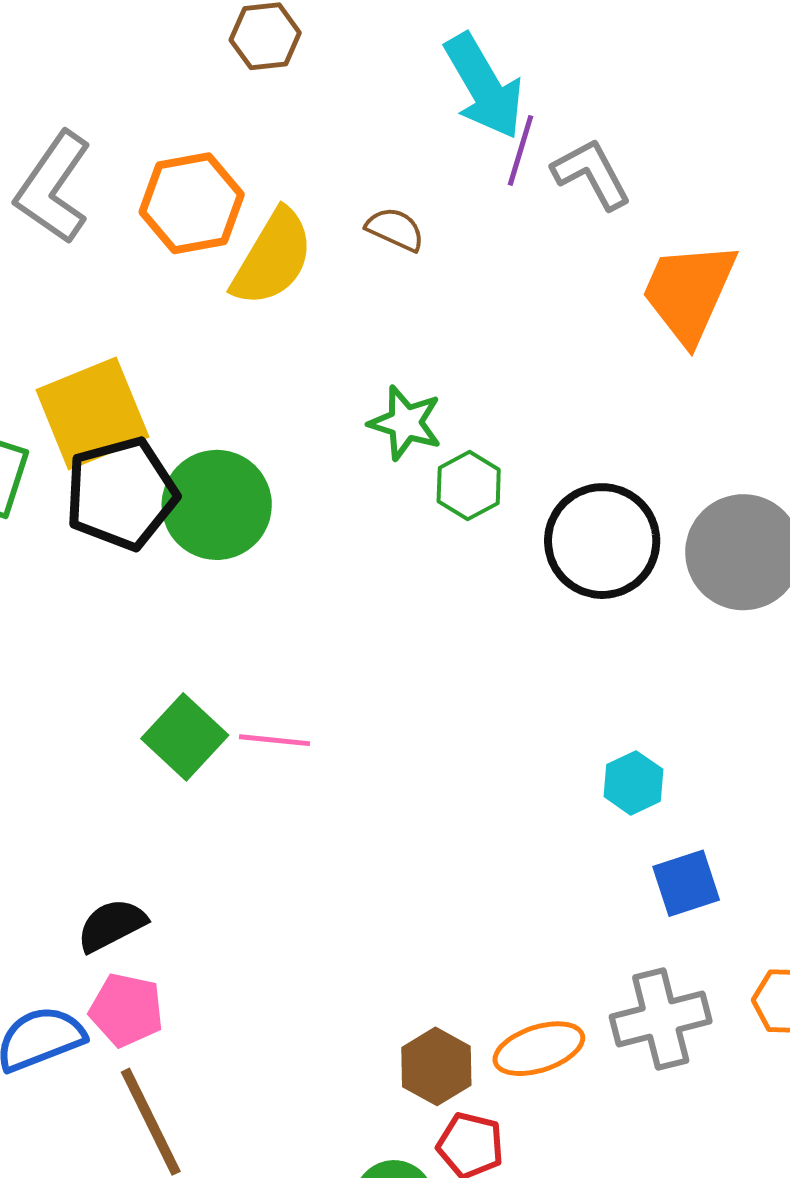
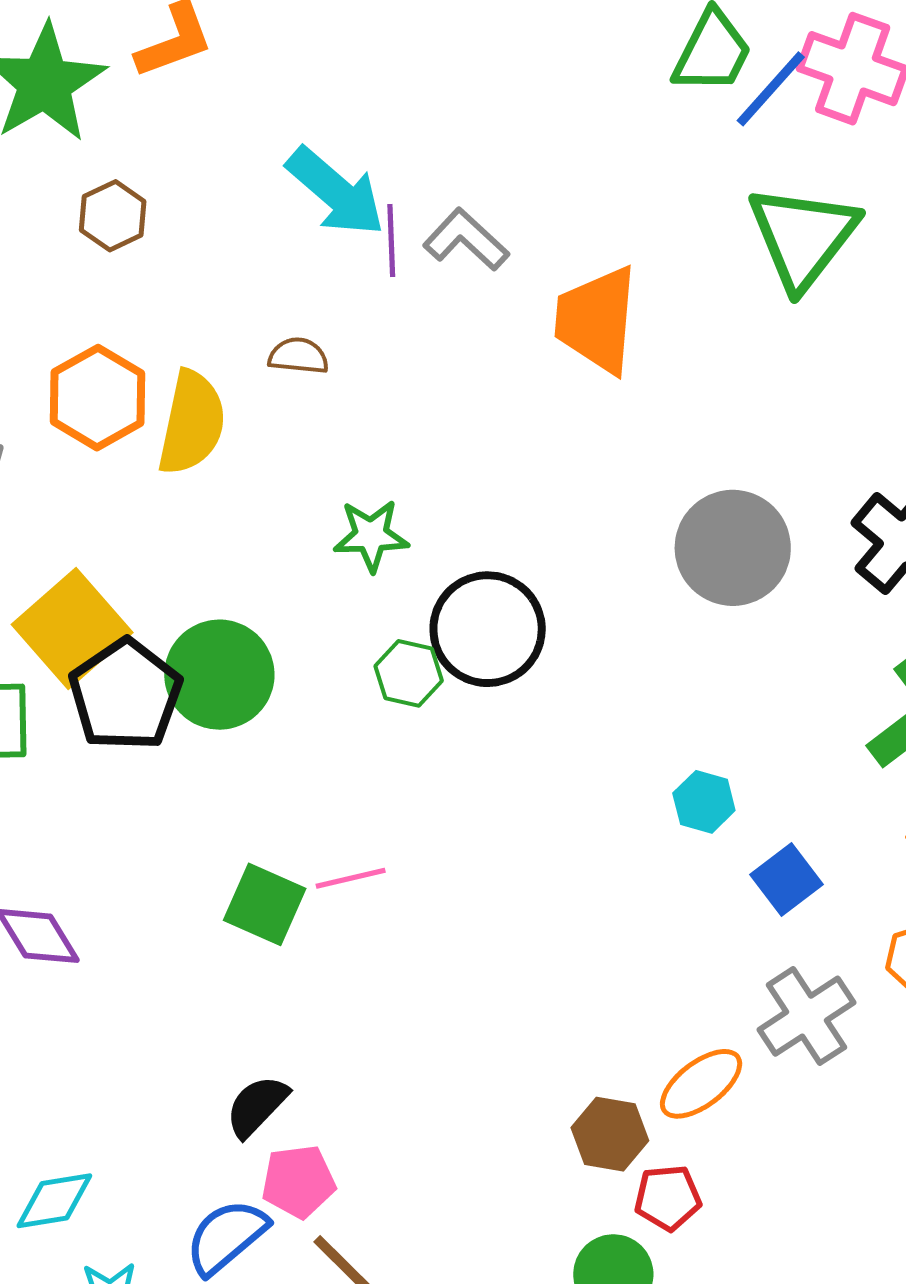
green hexagon: (469, 486) -> (409, 673), moved
black circle: (602, 541) -> (488, 629), moved

